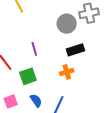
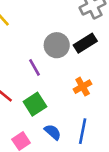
gray circle: (67, 24) -> (57, 45), moved
black rectangle: (75, 50) -> (85, 43), moved

